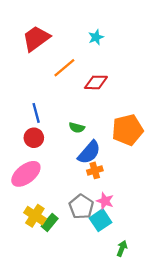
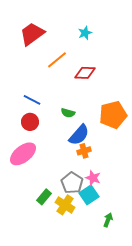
blue line: (36, 113) -> (32, 100), turned -48
yellow cross: (35, 216) -> (65, 205), moved

